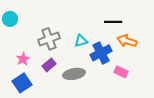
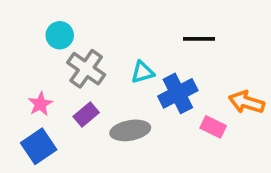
cyan circle: (10, 19) -> (60, 35), moved
gray cross: (49, 39) -> (86, 69), turned -35
orange arrow: (127, 41) -> (247, 102), moved

